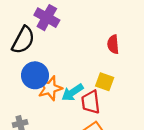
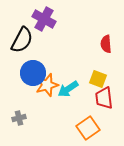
red trapezoid: (91, 102) -> (104, 98), moved

